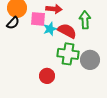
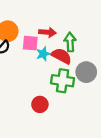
green arrow: (85, 20) -> (70, 42), moved
gray circle: (90, 60) -> (86, 72), moved

